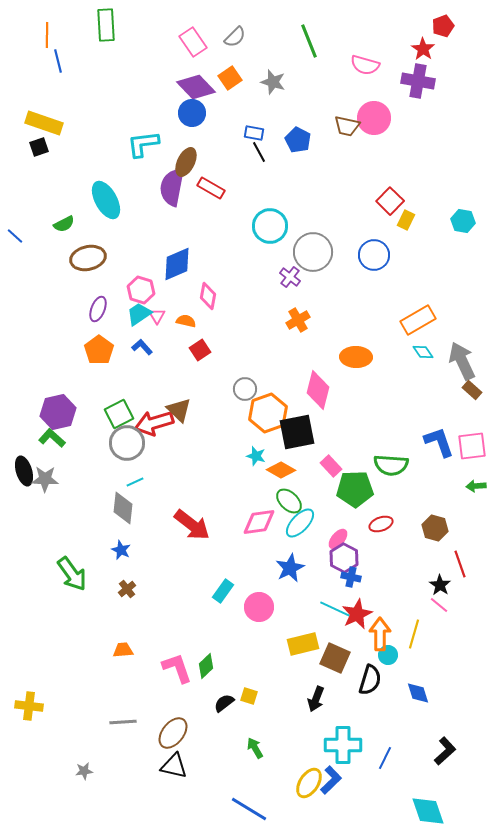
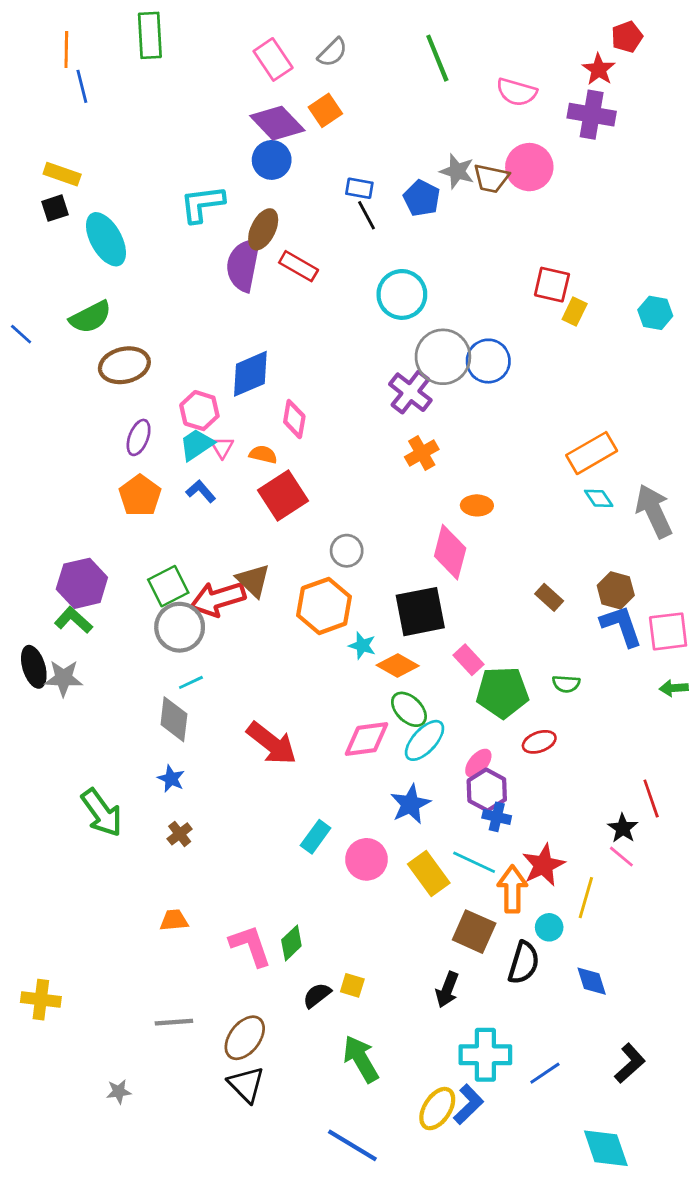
gray star: (273, 82) -> (457, 171), moved
yellow rectangle: (44, 123) -> (62, 174), size x0.7
cyan ellipse: (106, 200) -> (106, 239), moved
red square: (390, 201) -> (552, 285), turned -32
green semicircle: (64, 224) -> (90, 317), size x1.4
cyan circle: (270, 226) -> (402, 294), moved
blue circle: (374, 255) -> (488, 361), moved
purple cross: (290, 277) -> (410, 392), size x1.4
red square: (200, 350) -> (283, 496), size x1.6
orange ellipse: (356, 357) -> (477, 505), moved, size x0.7
brown rectangle: (472, 390) -> (549, 597), moved
orange hexagon: (268, 413) -> (324, 606), moved
green semicircle: (391, 465) -> (566, 684), moved, size x0.6
brown hexagon: (435, 528) -> (616, 590), moved
red star: (357, 614) -> (543, 865), moved
orange arrow: (380, 634) -> (512, 889), moved
yellow rectangle: (303, 644) -> (429, 874), moved, turned 68
green arrow: (255, 748) -> (361, 1059), size x1.6
blue line: (385, 758) -> (545, 1073), turned 30
black triangle: (174, 766) -> (246, 1084), turned 32

